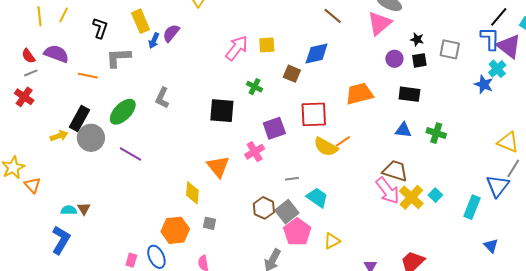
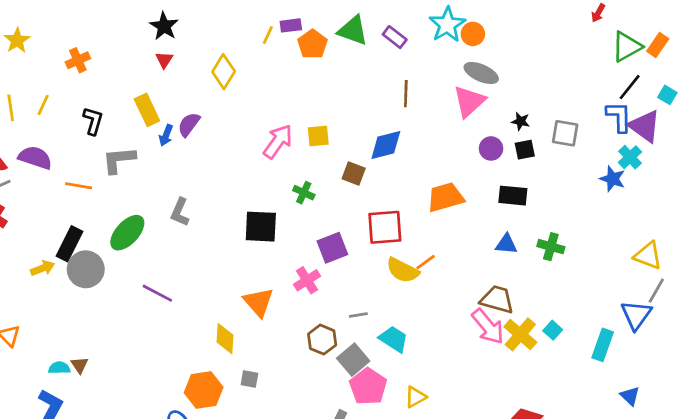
brown line: (333, 16) -> (406, 94), turned 54
purple line: (130, 154) -> (157, 293), moved
brown hexagon: (264, 208) -> (322, 340), moved

